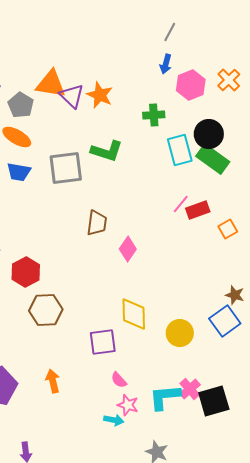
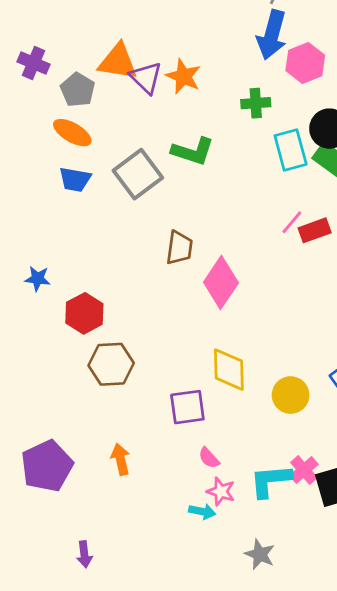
blue arrow: (166, 64) -> (272, 35), size x1.8
gray square: (66, 168) -> (138, 174), turned -30
pink diamond: (128, 249) -> (221, 283), size x1.5

